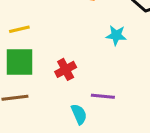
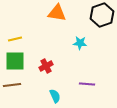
purple line: (103, 96) -> (87, 84), moved

